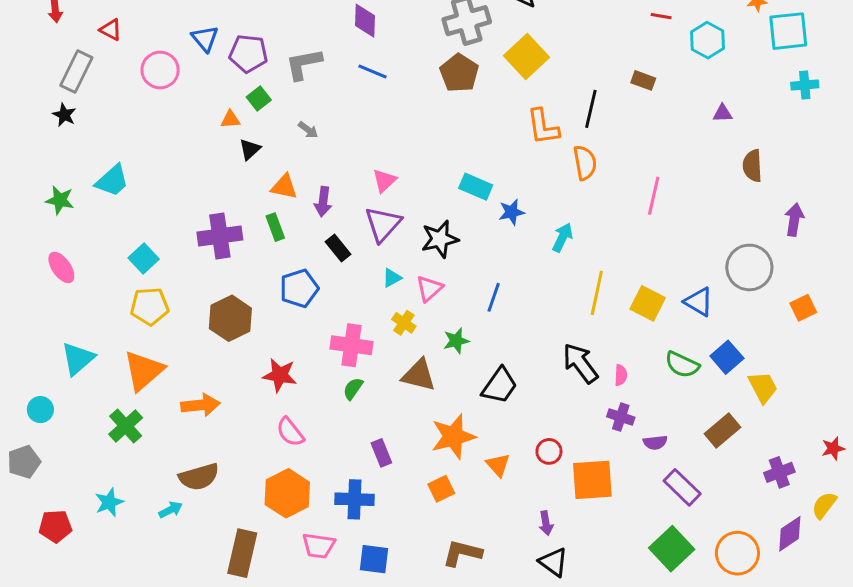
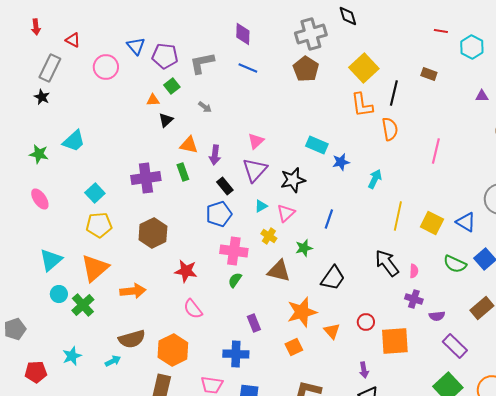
yellow square: (527, 57) -> (364, 68), moved
blue pentagon: (299, 288) -> (219, 214), moved
cyan circle: (40, 410) -> (59, 294), moved
orange hexagon: (287, 493) -> (173, 350), moved

